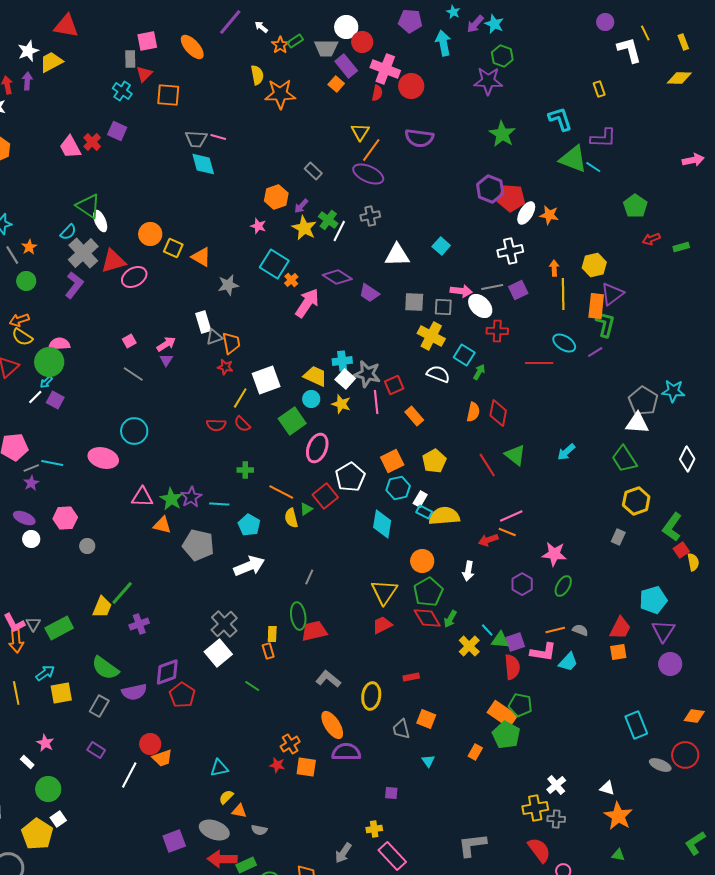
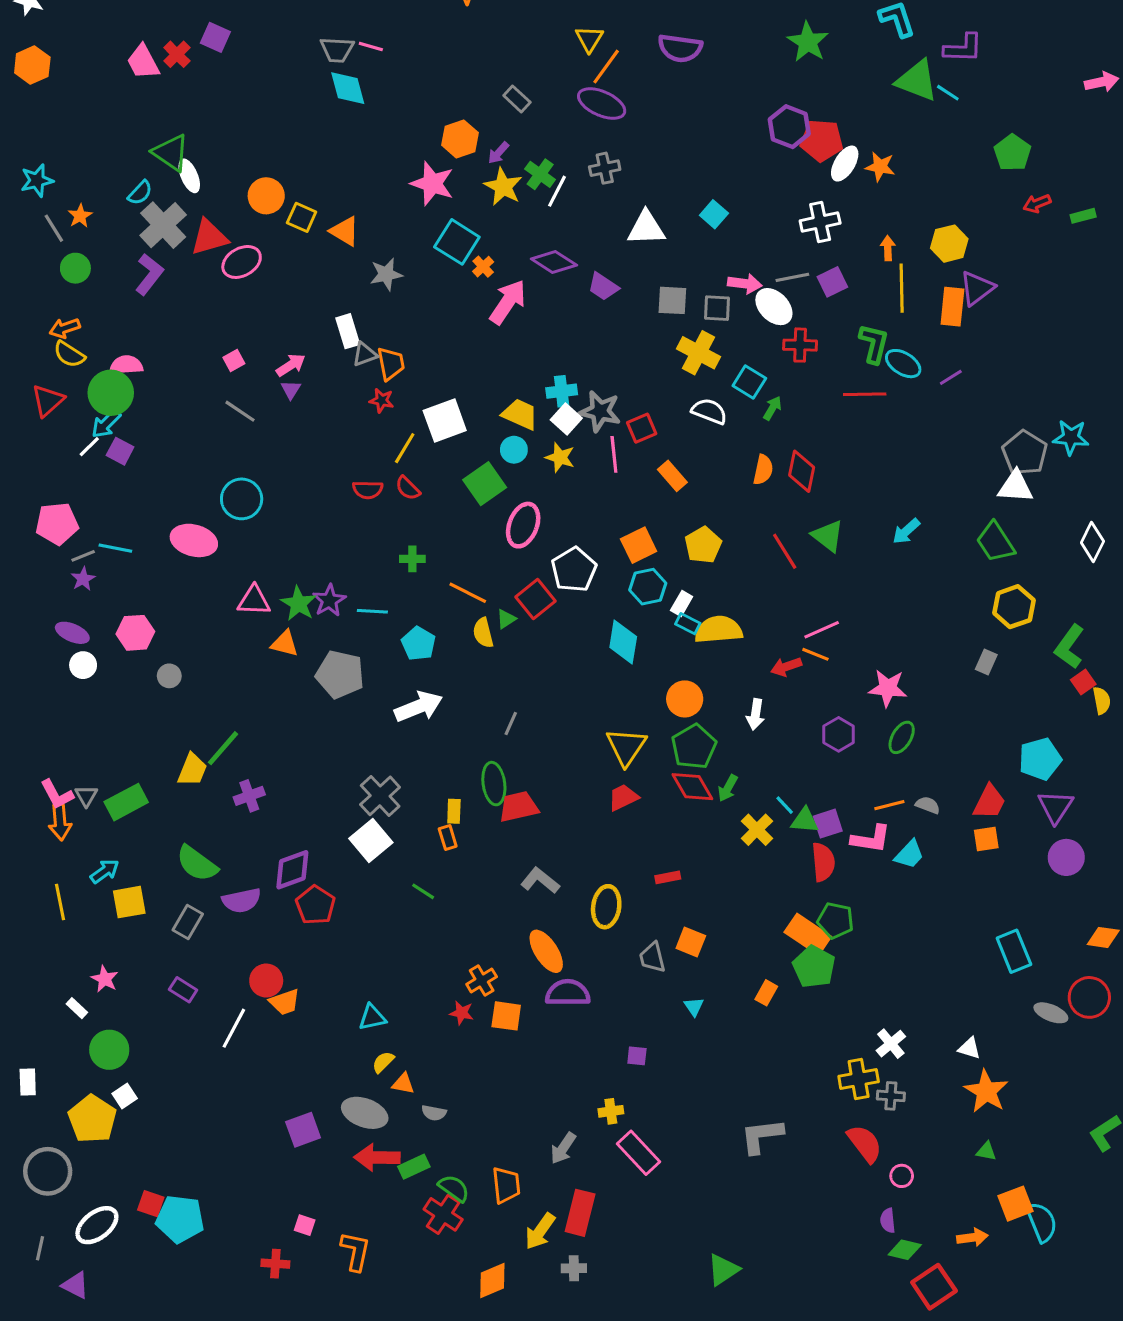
pink star: (258, 226) -> (432, 184), size x1.8
green L-shape: (605, 324) -> (874, 344), moved
cyan arrow: (46, 382) -> (106, 424), size x1.5

